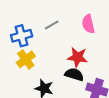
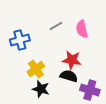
gray line: (52, 25) -> (56, 26), moved
yellow cross: (26, 59) -> (36, 69), moved

